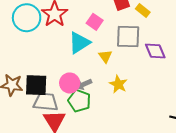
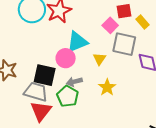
pink square: (95, 22) -> (110, 25), moved
pink circle: (70, 83) -> (66, 58), moved
black square: (36, 85) -> (45, 75), moved

